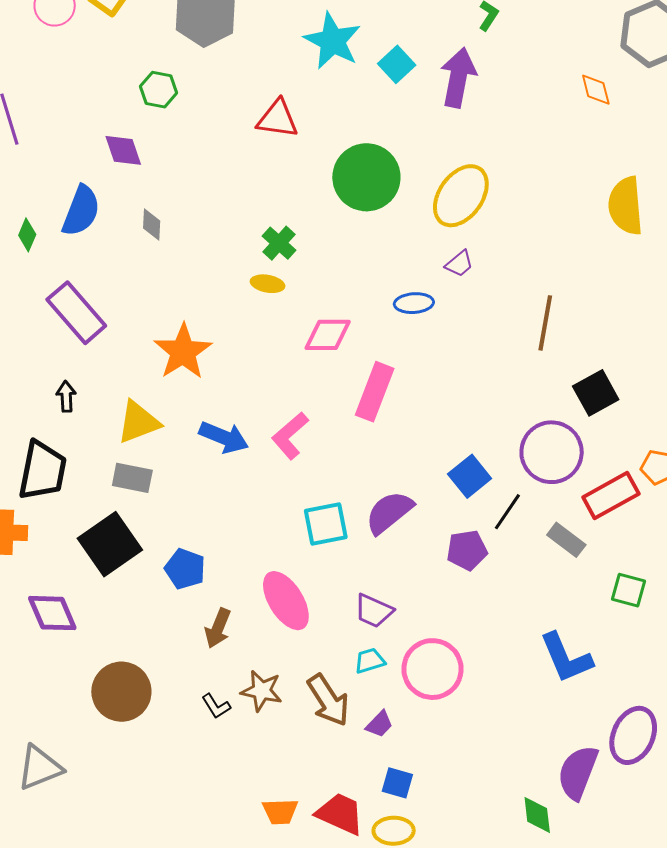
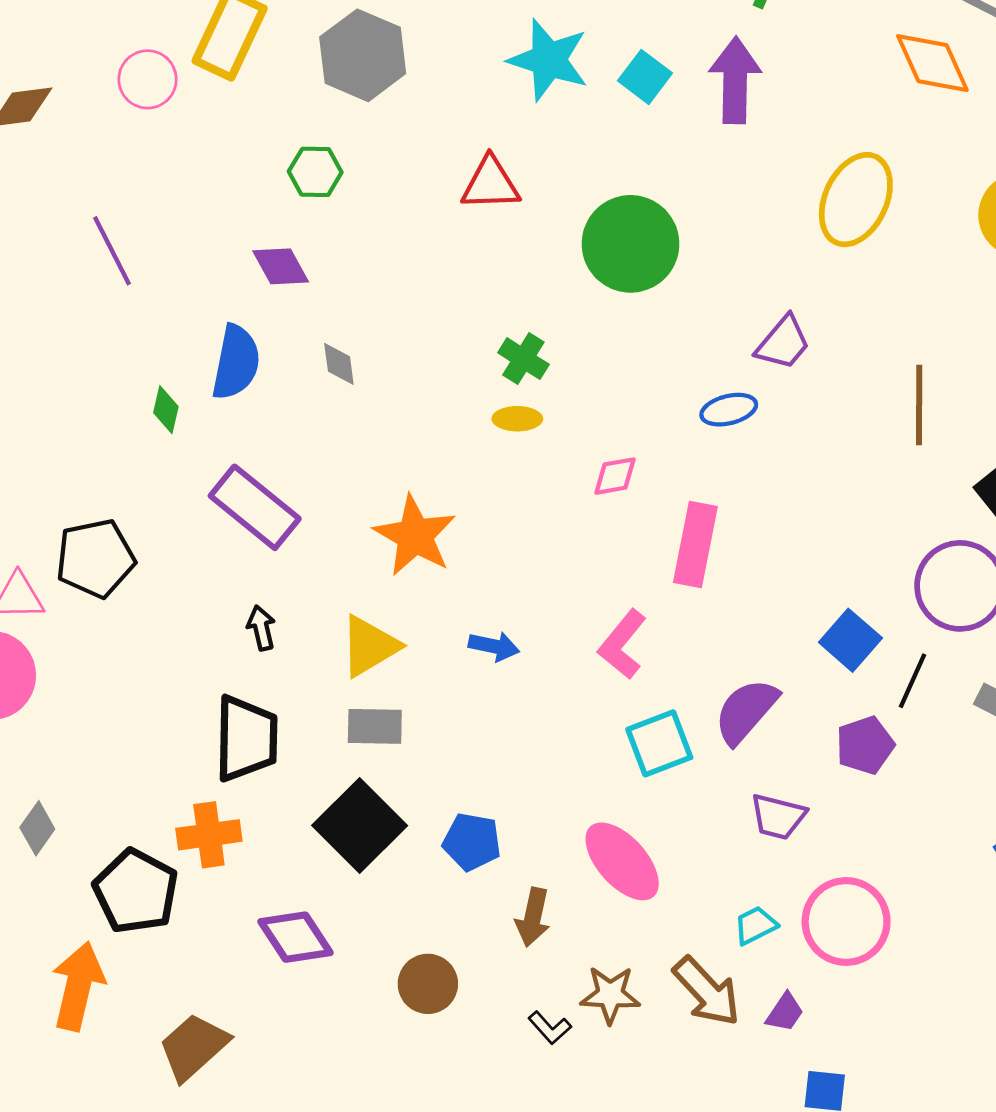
orange diamond: (596, 90) -> (932, 63), size x1.6
yellow ellipse: (461, 196) -> (856, 200), moved
purple trapezoid: (459, 264) -> (783, 343), size x1.4
pink diamond: (328, 335) -> (615, 476), size x0.7
pink L-shape: (290, 436) -> (622, 644), moved
blue arrow: (224, 437) -> (494, 646), size x0.7
purple trapezoid: (374, 611) -> (778, 817), moved
brown circle: (121, 692) -> (428, 984), moved, size x0.7

